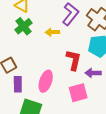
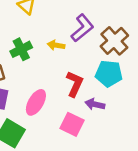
green cross: (24, 26) -> (21, 49), moved
pink square: (78, 93) -> (72, 124), turned 30

